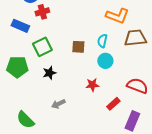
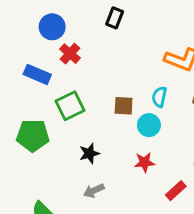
red cross: (42, 12) -> (70, 54), turned -32
cyan circle: (105, 61) -> (149, 125), moved
black star: (49, 73) -> (89, 153), moved

